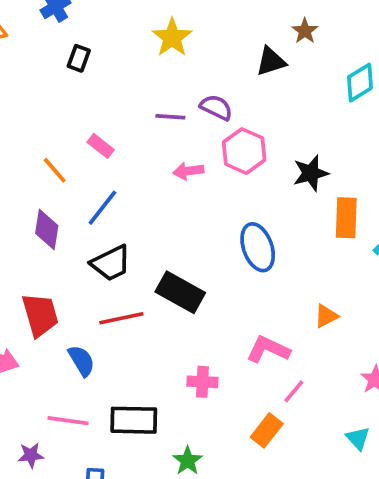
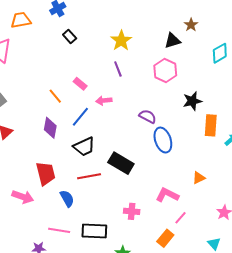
yellow star: (172, 38) -> (121, 41), moved
black rectangle: (79, 58) -> (70, 36), turned -64
purple semicircle: (216, 107) -> (148, 116), moved
purple line: (170, 117) -> (118, 69), turned 63
pink hexagon: (244, 151) -> (165, 70), moved
pink arrow: (188, 171) -> (104, 101), moved

